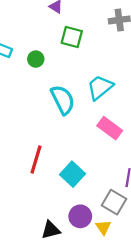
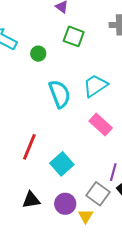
black triangle: (51, 230) -> (31, 200), moved

